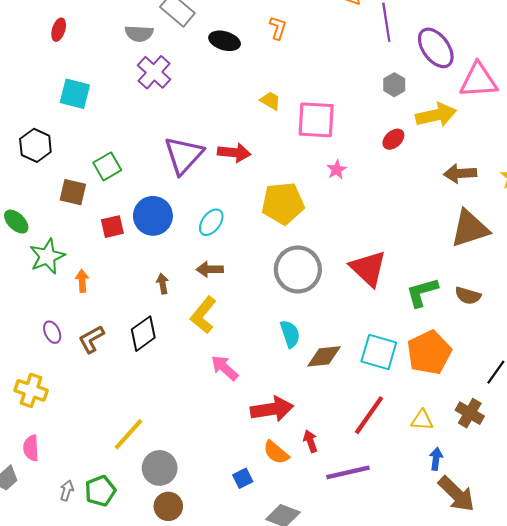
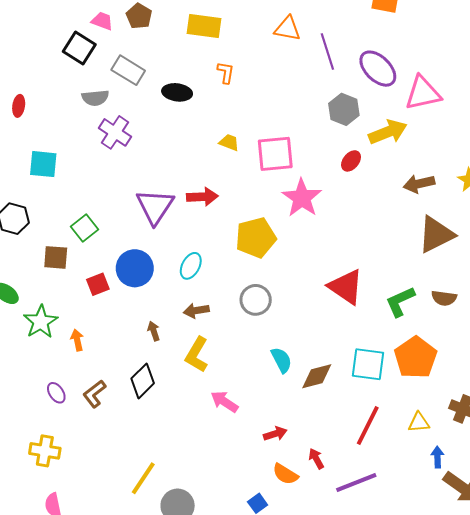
gray hexagon: (394, 85) -> (344, 109), size x1.4
pink star: (337, 170) -> (302, 198), size x2.0
gray circle: (298, 269) -> (256, 300), moved, size x0.7
red arrow: (272, 409) -> (275, 434), size x0.6

